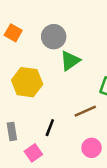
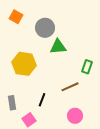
orange square: (13, 33) -> (16, 17), moved
green triangle: (70, 61) -> (58, 47), turned 30

